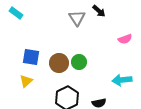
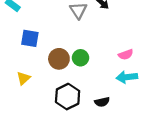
pink semicircle: (125, 39) -> (126, 55), moved
blue square: (31, 57) -> (30, 38), moved

